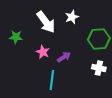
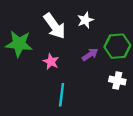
green star: (16, 37) -> (19, 44), size x1.6
purple arrow: (64, 57) -> (90, 54), moved

